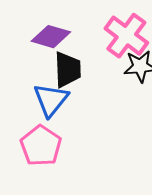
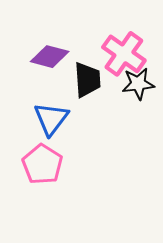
black trapezoid: (68, 70) -> (87, 80), moved

